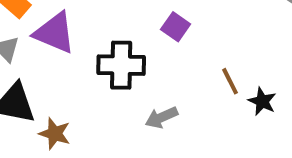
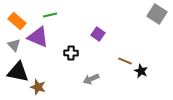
black cross: (121, 65) -> (71, 53), size x0.6
brown line: (230, 81) -> (125, 61), turned -40

